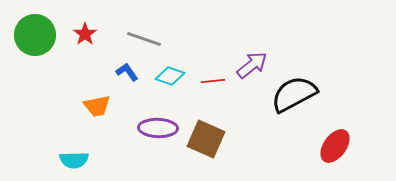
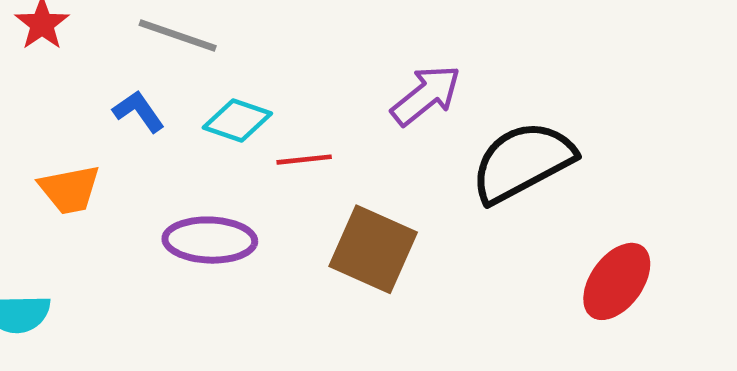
red line: (213, 81) -> (304, 160), moved
brown square: (206, 139) -> (373, 249), moved

